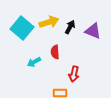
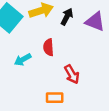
red arrow: (74, 74) -> (72, 74), turned -42

